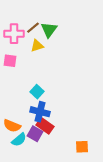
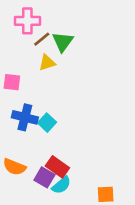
pink cross: (14, 34) -> (27, 21), moved
blue cross: (40, 112) -> (25, 117), moved
cyan semicircle: (19, 140) -> (61, 185), moved

